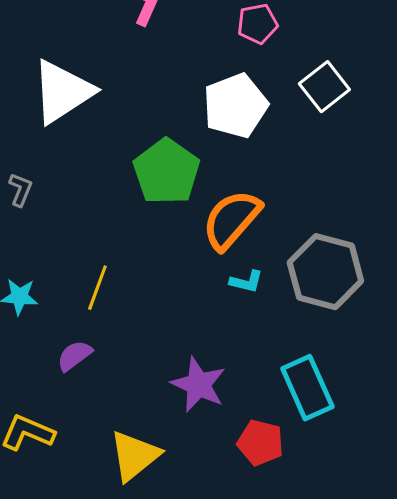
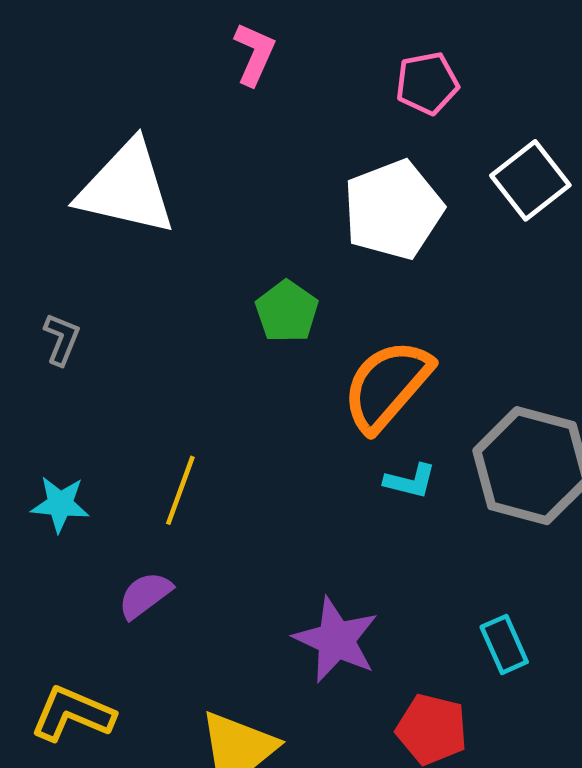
white triangle: (62, 92) -> (126, 188), turned 46
green pentagon: (166, 172) -> (287, 311), size x0.6
cyan rectangle: (307, 388) -> (504, 644), size x0.6

